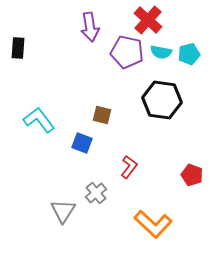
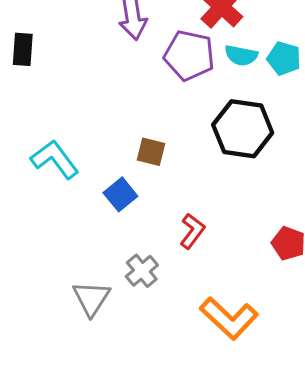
cyan pentagon: (189, 54) -> (284, 58), turned 30
blue square: (82, 143) -> (120, 194), turned 30

